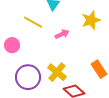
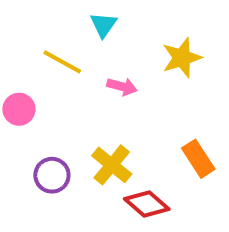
pink arrow: (62, 34) -> (122, 87), turned 40
purple circle: (28, 77) -> (52, 175), size x0.7

